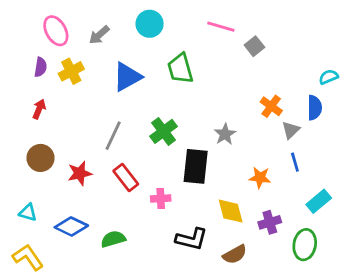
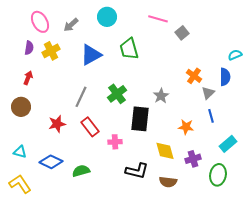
brown circle: (41, 158) -> (21, 107), moved
brown semicircle: (235, 254) -> (168, 182), turned 36

